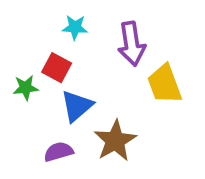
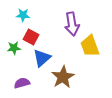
cyan star: (75, 27) -> (23, 15), moved
purple semicircle: (58, 152) -> (22, 83), moved

